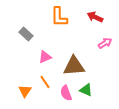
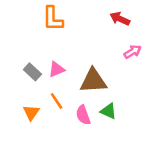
orange L-shape: (59, 17) -> (53, 19), moved
gray rectangle: (26, 34) -> (32, 72), moved

